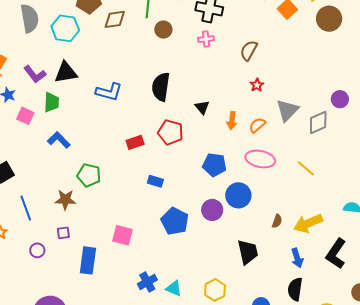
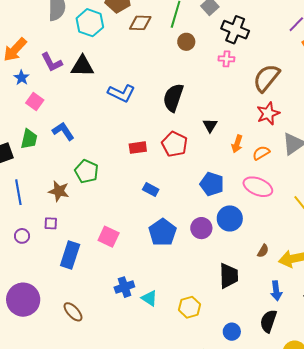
brown semicircle: (249, 50) -> (266, 78), size x1.4
red star: (257, 85) -> (268, 113), size x1.6
green trapezoid: (52, 102) -> (29, 139), moved

